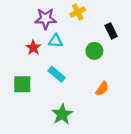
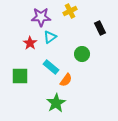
cyan triangle: (56, 41) -> (50, 37), turned -40
green circle: (94, 51) -> (82, 54), moved
orange semicircle: (102, 89) -> (66, 80), moved

